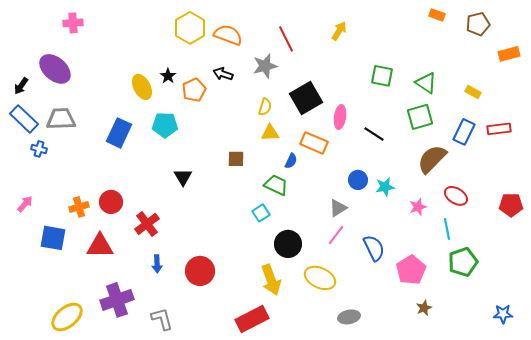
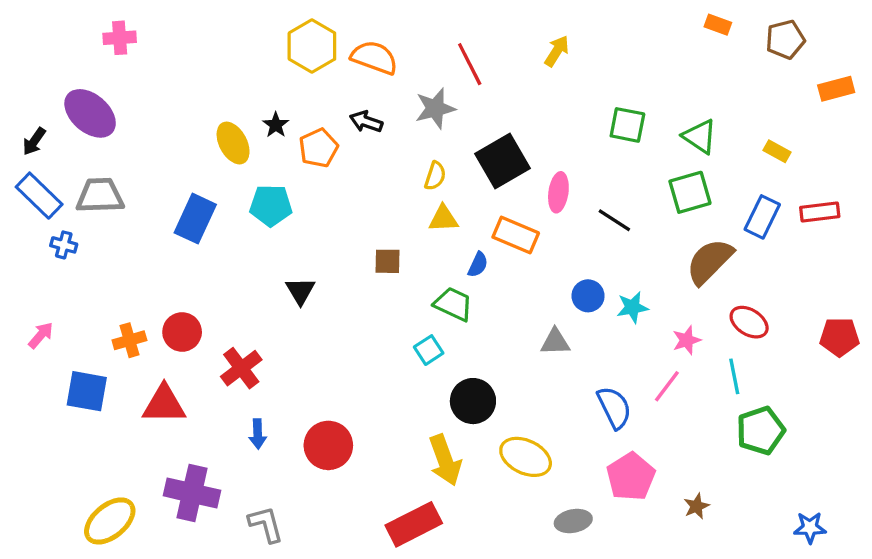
gray triangle: (338, 208) -> (555, 342), turned 30
pink line: (336, 235) -> (667, 386), moved
pink pentagon: (411, 270) -> (631, 477), moved
purple cross: (117, 300) -> (192, 493), turned 32
blue star: (503, 314) -> (810, 528), moved

